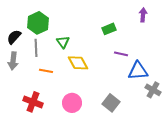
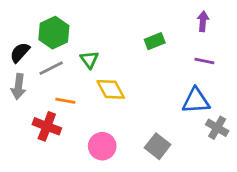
gray line: (36, 48) -> (51, 68), turned 66
purple line: (121, 54) -> (204, 61), moved
red cross: (33, 102) -> (47, 126), moved

